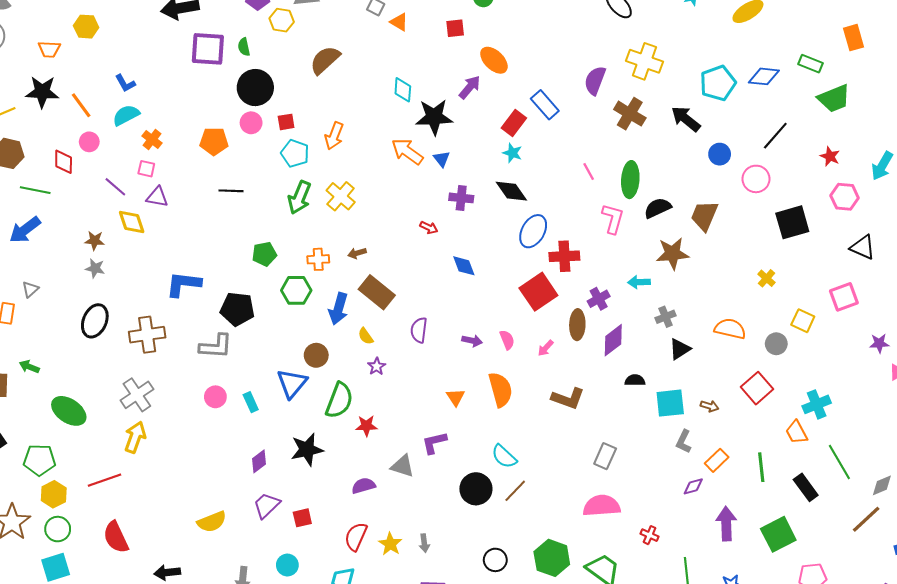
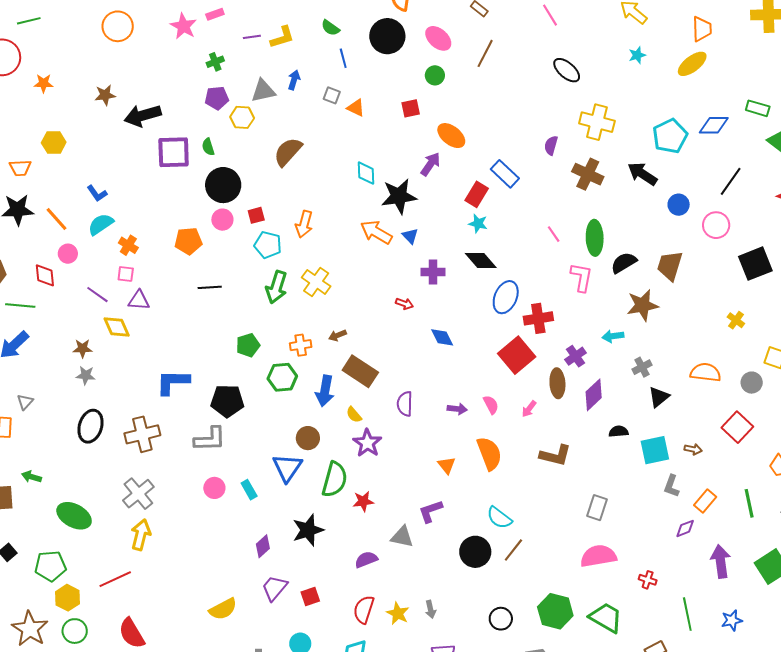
purple semicircle: (595, 80) -> (551, 145), size x0.7
purple star: (377, 366) -> (367, 443), size x1.6

